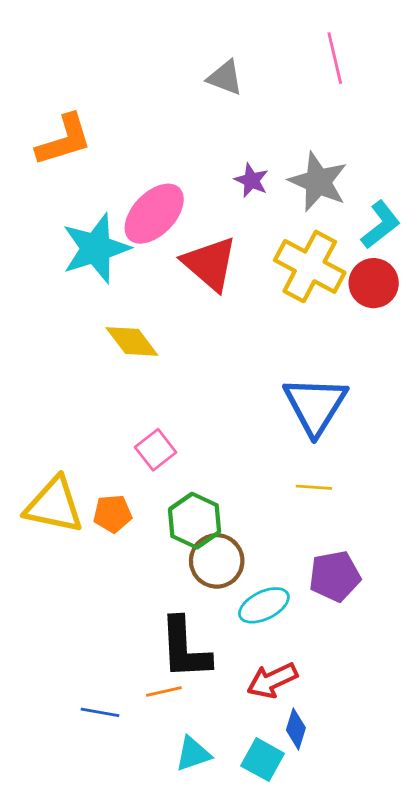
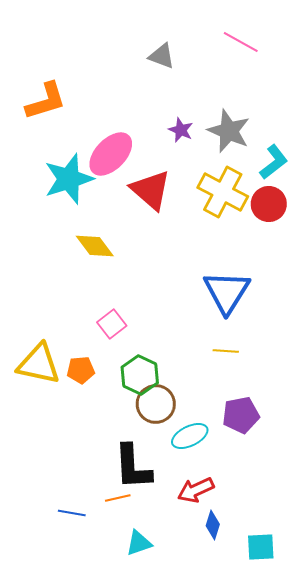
pink line: (335, 58) -> (241, 42), turned -48
cyan square: (263, 760) -> (261, 547), moved, turned -32

